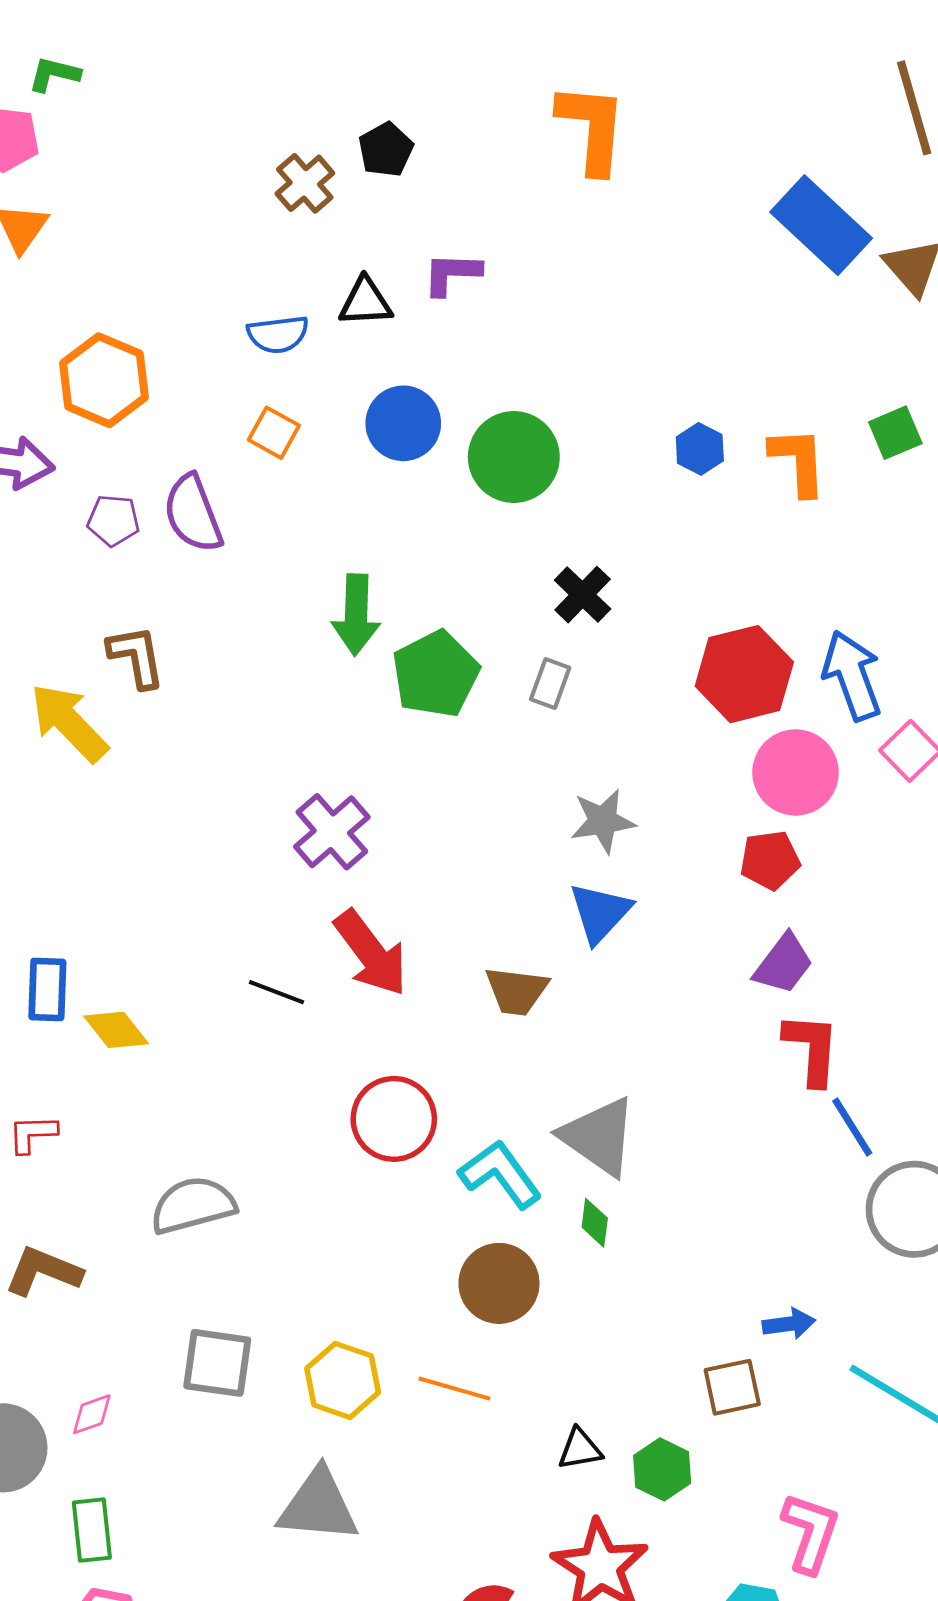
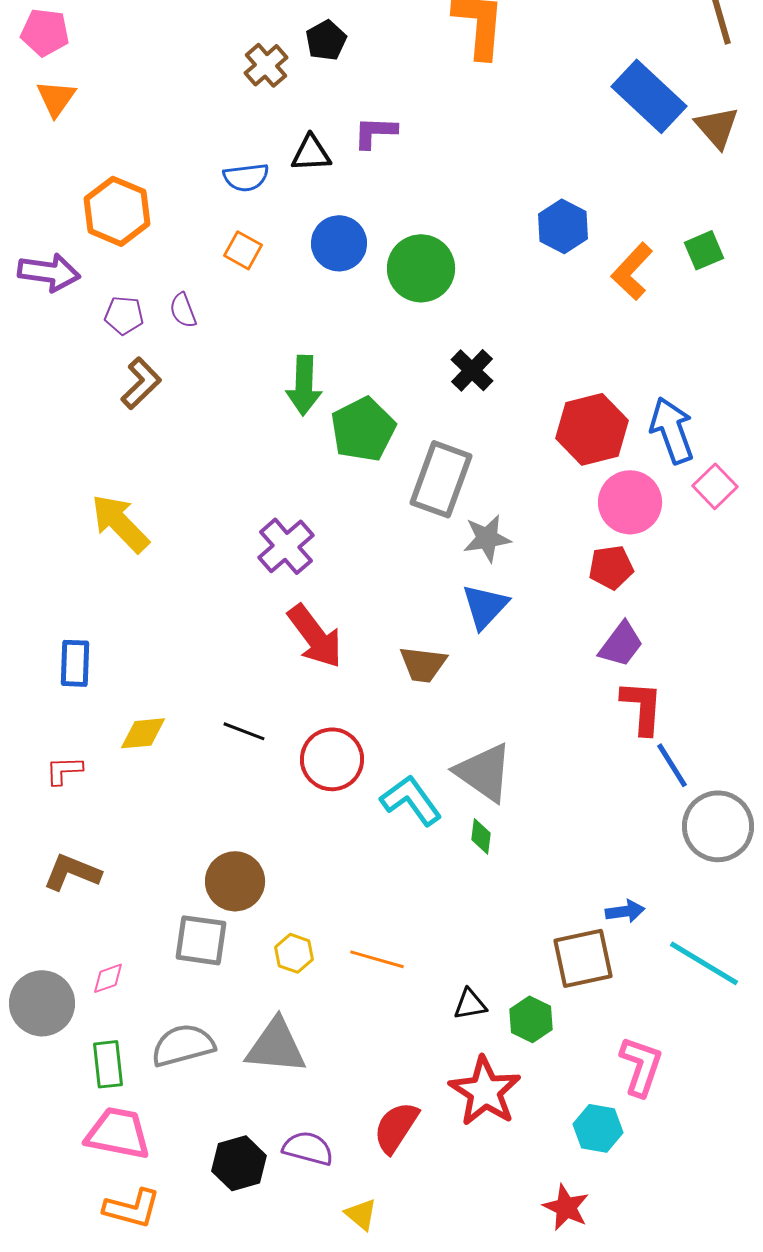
blue hexagon: (700, 449) -> (563, 226), moved, size x1.4
orange L-shape: (798, 461) -> (632, 271), turned -134
purple semicircle: (193, 514) -> (183, 310), size x0.6
brown L-shape: (136, 657) -> (141, 383), moved, turned 56
gray rectangle: (550, 683) -> (441, 479), moved, size x2.0
yellow arrow: (69, 723) -> (120, 523), moved
black line: (277, 992) -> (244, 731), moved
yellow diamond: (116, 1030) -> (143, 733), moved, turned -57
gray semicircle: (193, 1205) -> (183, 1045), moved
brown circle: (499, 1283) -> (235, 881), moved
yellow hexagon: (343, 1380) -> (294, 953), size x0.7
brown square: (732, 1387) -> (583, 958), size x1.4

